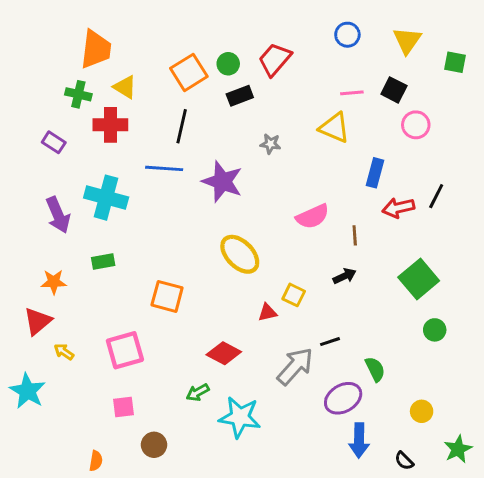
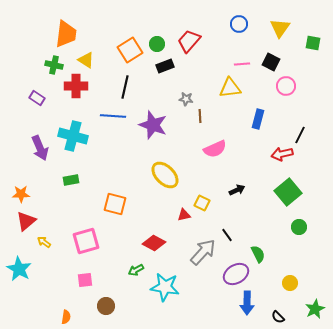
yellow triangle: (334, 128) -> (230, 88), turned -30
red arrow: (398, 208) -> (282, 154), moved
brown line: (355, 235) -> (200, 116), moved
orange star: (54, 282) -> (21, 194), moved
black line: (330, 342) -> (227, 235), turned 72

